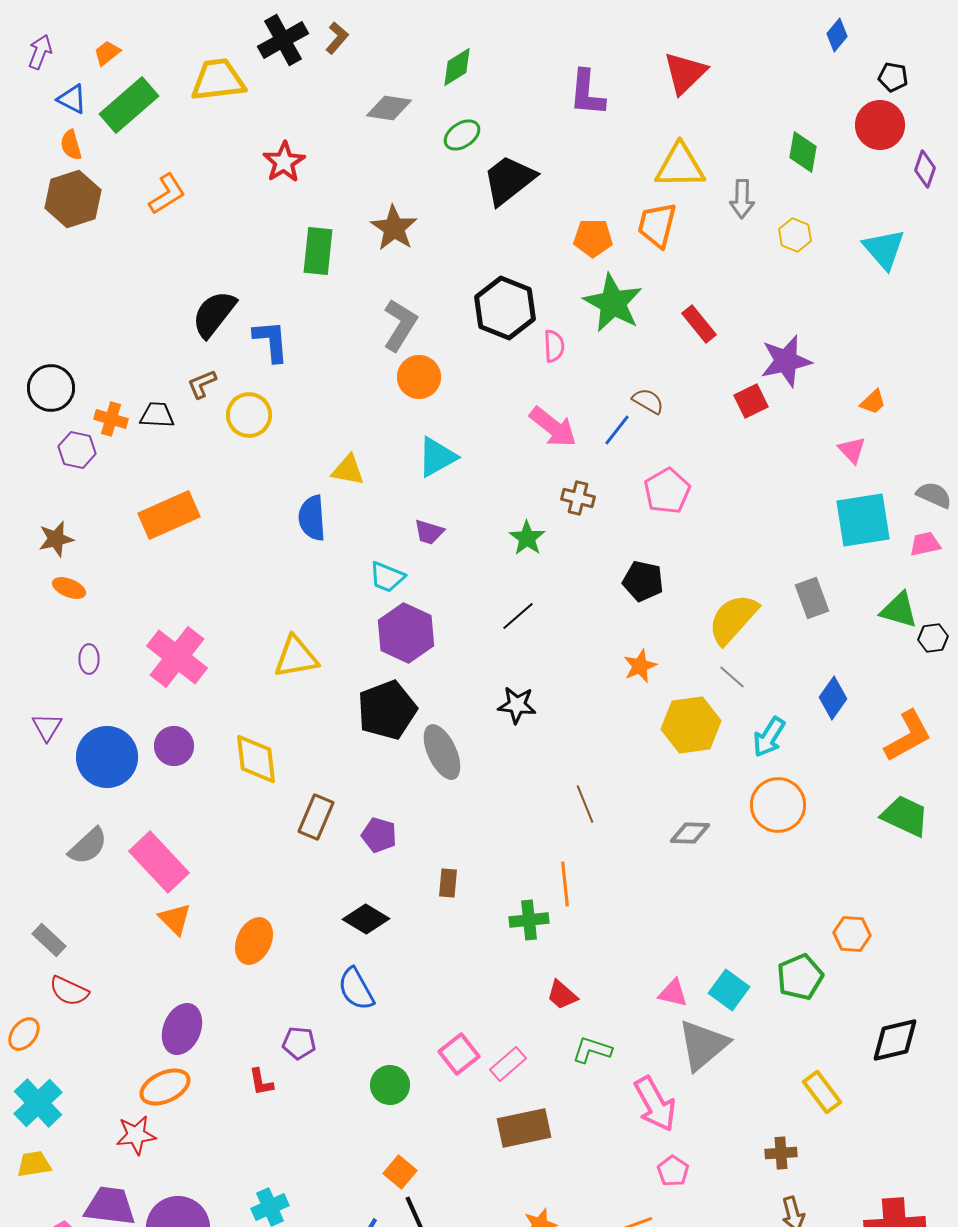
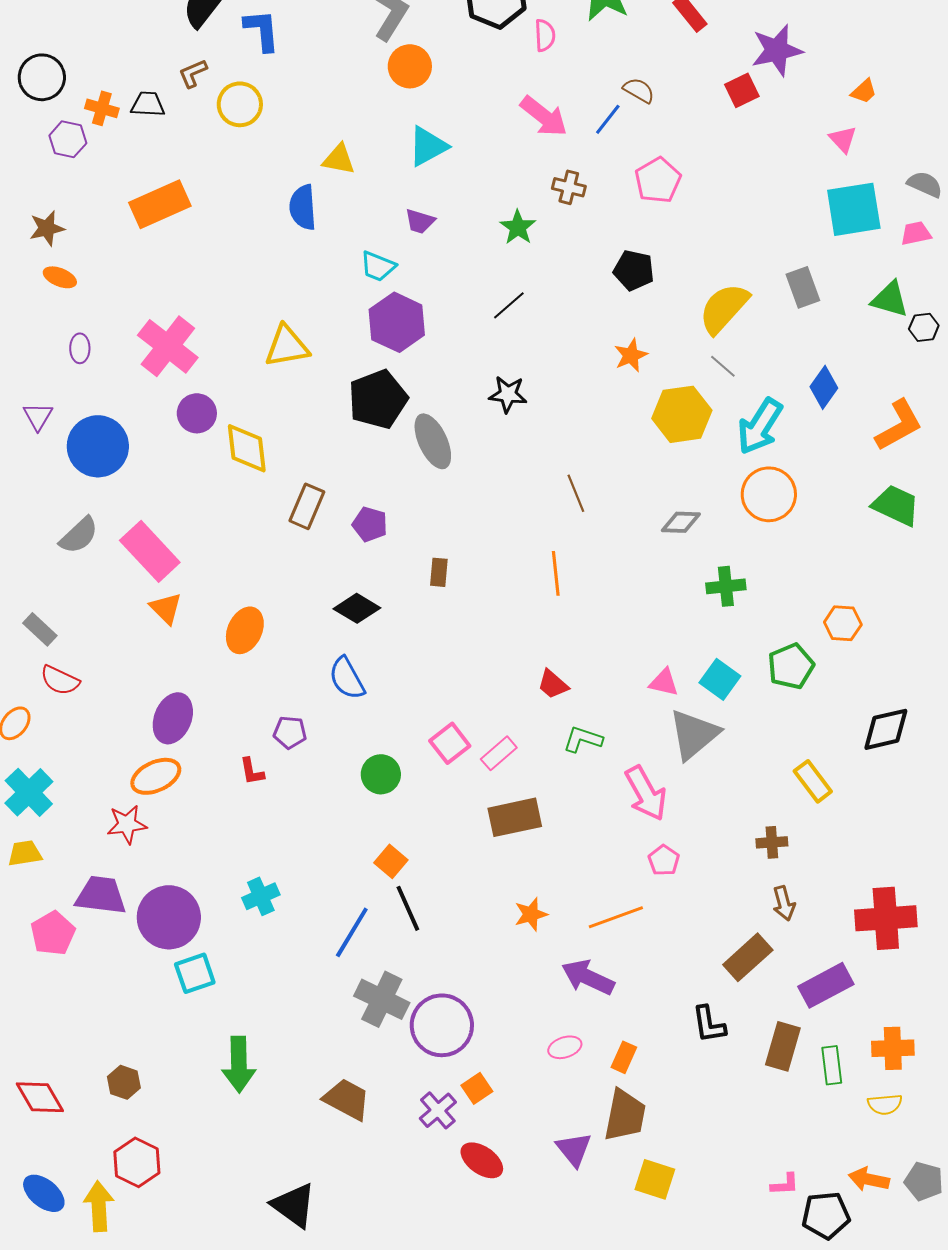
cyan arrow: (769, 737) -> (760, 426), size x1.4
purple circle: (174, 746) -> (197, 413), moved
green cross: (529, 920) -> (726, 586), moved

